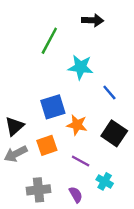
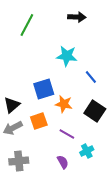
green line: (49, 41) -> (27, 25), moved
cyan cross: (105, 181) -> (87, 151), turned 32
gray cross: (38, 190) -> (19, 161), moved

